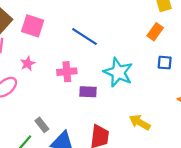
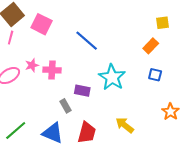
pink star: (28, 64) -> (32, 65), moved
pink cross: (67, 72) -> (52, 70), moved
gray rectangle: (42, 125) -> (65, 106), moved

